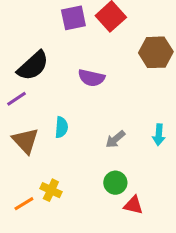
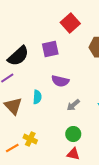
purple square: (73, 18) -> (50, 49), moved
purple semicircle: (91, 78) -> (60, 81), moved
red triangle: (133, 205) -> (73, 154), moved

